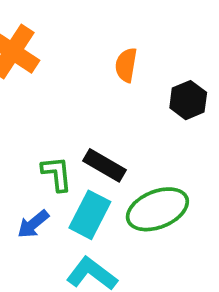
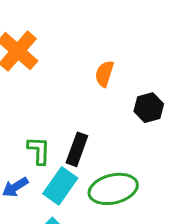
black rectangle: (105, 165) -> (77, 149), turned 72

